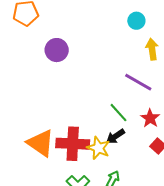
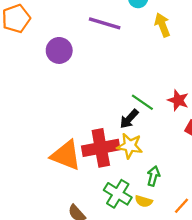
purple line: (138, 82) -> (105, 23), moved
black arrow: (115, 136) -> (129, 119), moved

